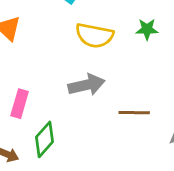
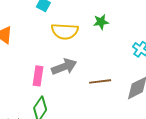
pink rectangle: (20, 104) -> (38, 76), moved

